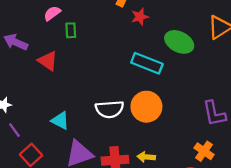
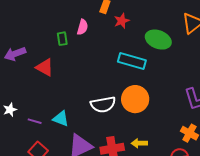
pink semicircle: (52, 13) -> (83, 27), moved, turned 147
purple arrow: (16, 42) -> (15, 54), turned -40
purple line: (14, 130) -> (35, 121), moved, turned -32

